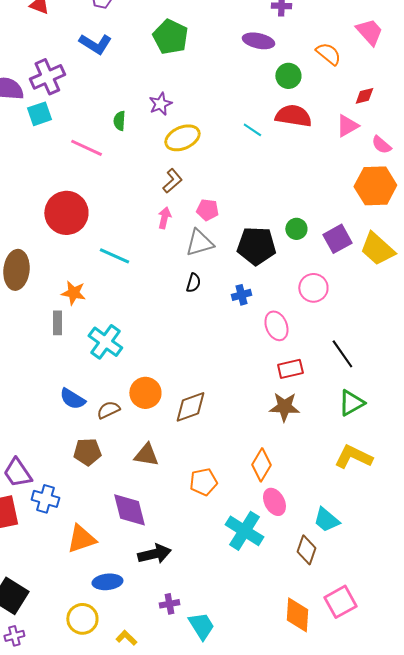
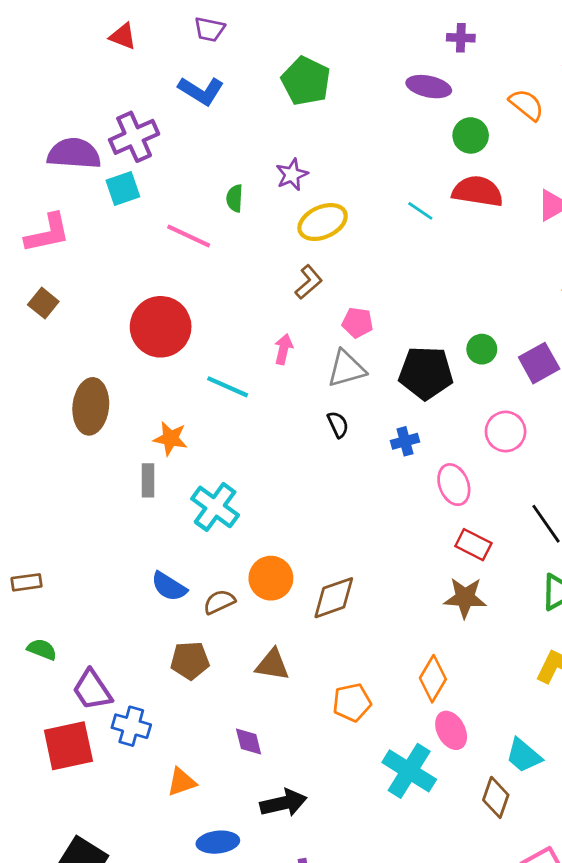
pink arrow: (164, 218) -> (283, 349), moved
black semicircle: (193, 283) -> (338, 425), turned -42
red rectangle: (290, 369) -> (473, 545), turned 40
purple diamond: (129, 510) -> (249, 742), size x0.6
orange triangle: (81, 539) -> (182, 782), size x0.7

